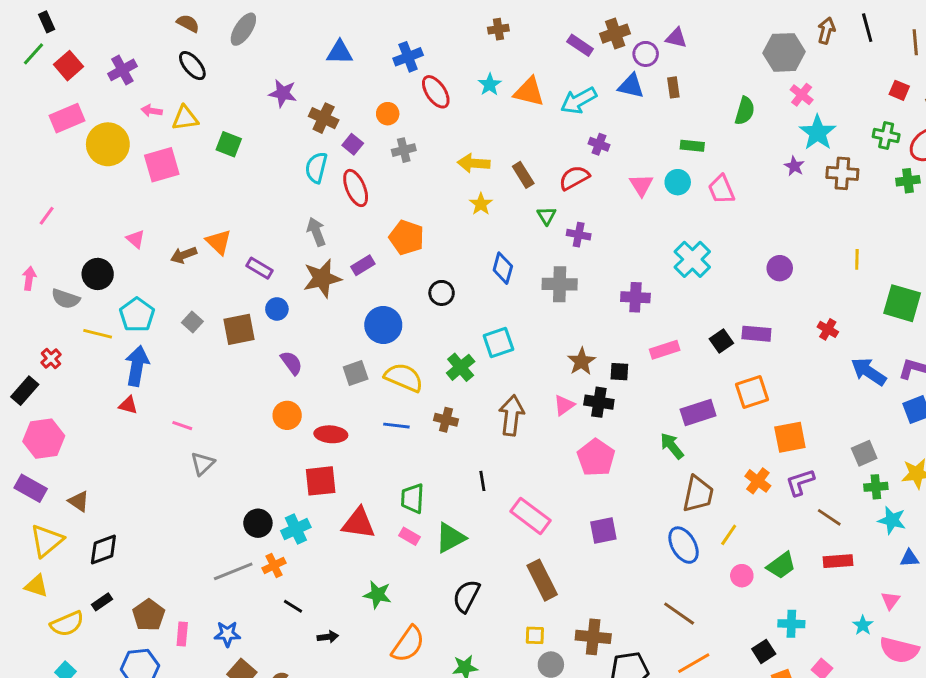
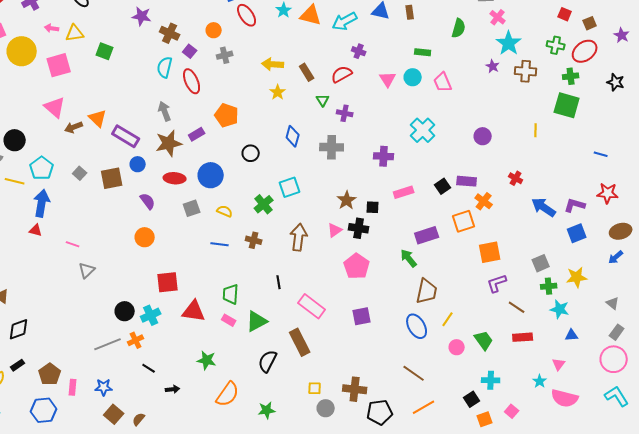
pink triangle: (136, 239) -> (55, 107), moved, size x1.6
purple rectangle: (259, 268) -> (126, 136), size x1.5
green square: (902, 303) -> (567, 105), moved
yellow semicircle: (404, 377) -> (225, 211), size x0.6
red ellipse: (331, 434) -> (175, 178), moved
orange cross: (758, 481) -> (484, 201), moved
green trapezoid: (781, 565) -> (484, 340), turned -90
brown rectangle: (542, 580) -> (300, 342), moved

